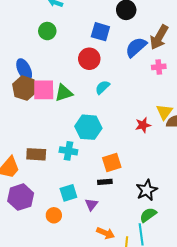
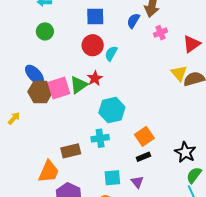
blue semicircle: (136, 47) -> (133, 21), size x0.7
cyan semicircle: (102, 87) -> (111, 53), moved
red star: (143, 125) -> (95, 78), moved
cyan square: (68, 193) -> (112, 178), turned 30

